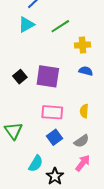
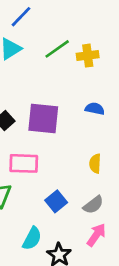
yellow cross: (82, 45) -> (88, 56), moved
pink rectangle: (52, 112) -> (24, 163), moved

